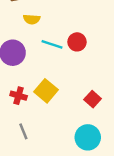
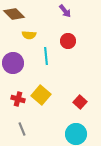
red circle: (77, 42) -> (68, 41), moved
cyan line: (52, 44) -> (46, 56), turned 66

